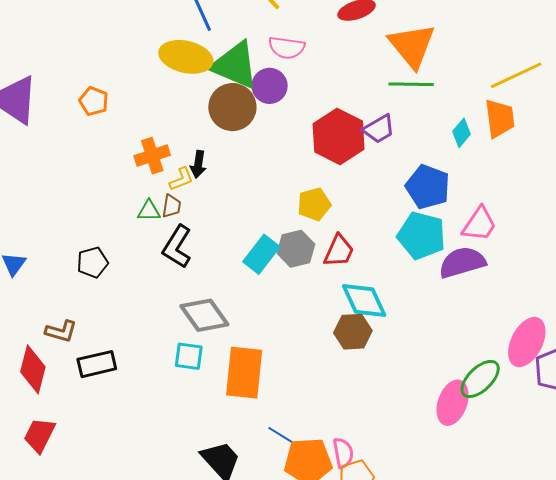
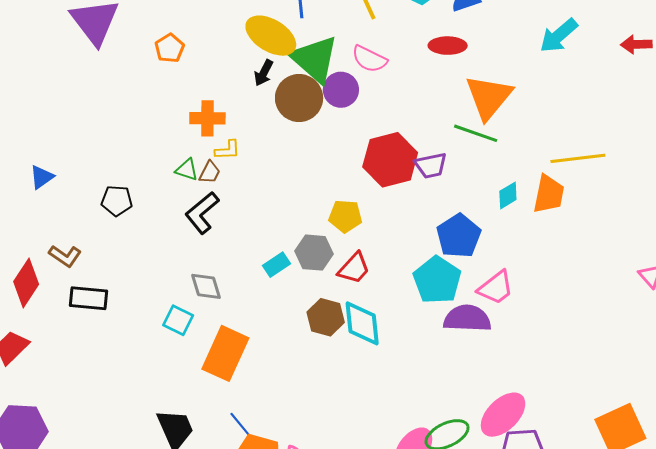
black arrow: (198, 164) -> (264, 73), moved
cyan rectangle: (261, 254) -> (277, 265), moved, size x0.7
gray diamond: (204, 315) -> (206, 286), size x0.7
brown hexagon: (353, 332) -> (326, 317), moved

